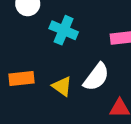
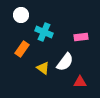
orange rectangle: (21, 79) -> (22, 49), moved, turned -49

